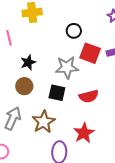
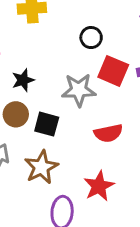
black square: (57, 93) -> (47, 124), moved

